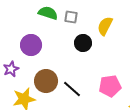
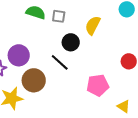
purple circle: (31, 45) -> (19, 55), moved
black line: (72, 89) -> (60, 62), moved

